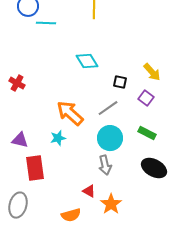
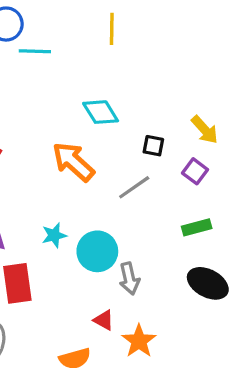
orange arrow: (70, 113) -> (73, 162), moved
green rectangle: (147, 133) -> (197, 227), turned -42
cyan circle: (110, 138) -> (97, 251), moved

